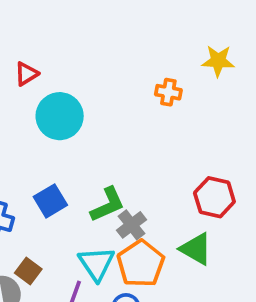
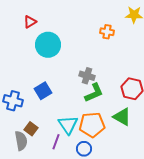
green L-shape: (108, 205) -> (94, 93), moved
gray cross: (131, 225) -> (87, 76), moved, turned -35
orange pentagon: (141, 264) -> (92, 125), turned 30

